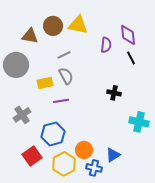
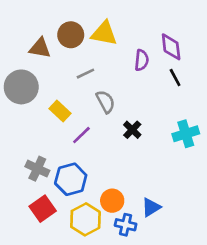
gray semicircle: (66, 76) -> (106, 102), moved
yellow rectangle: (45, 83) -> (60, 111), turned 56
black cross: (114, 93) -> (132, 130), moved, turned 32
purple line: (61, 101) -> (81, 135), turned -35
gray cross: (22, 115) -> (37, 169), moved, turned -30
cyan cross: (139, 122) -> (186, 134), moved, turned -30

